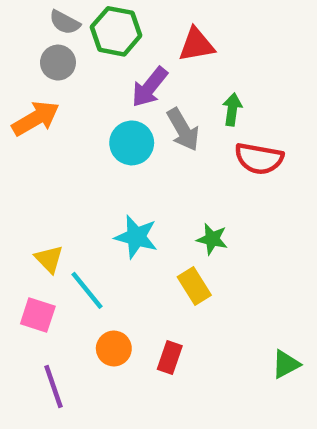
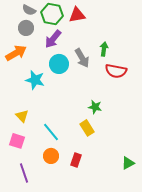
red triangle: (196, 45) -> (77, 15), moved
purple arrow: (150, 87) -> (53, 39), moved
cyan star: (136, 237) -> (35, 80), moved
cyan line: (87, 290) -> (51, 132), moved

